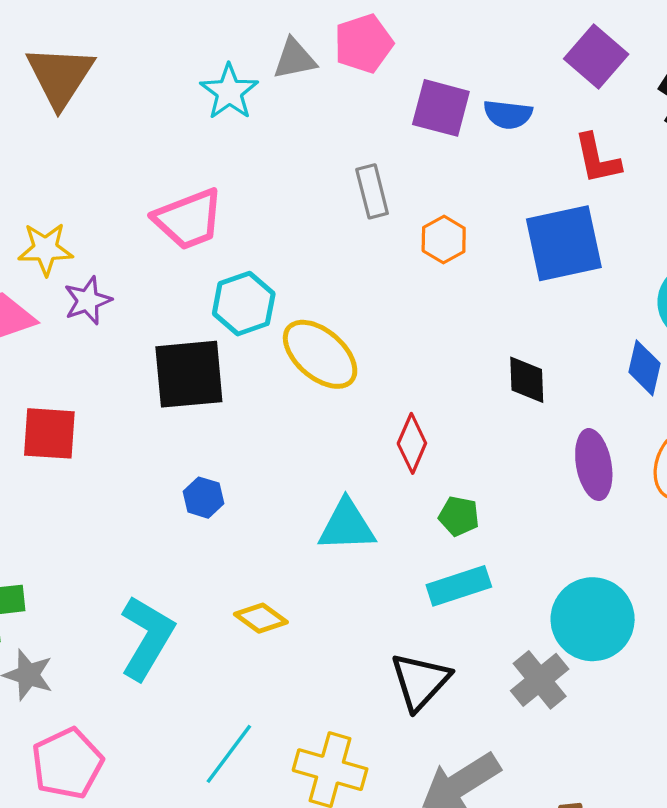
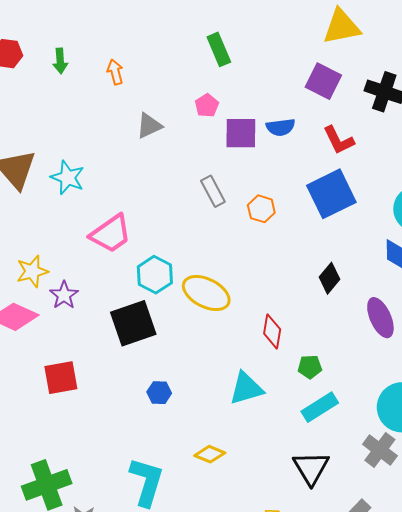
pink pentagon: (364, 44) -> (207, 105), moved, size x0.7
cyan star: (229, 92) -> (68, 178), moved
black diamond: (527, 380) -> (329, 278), turned 56

